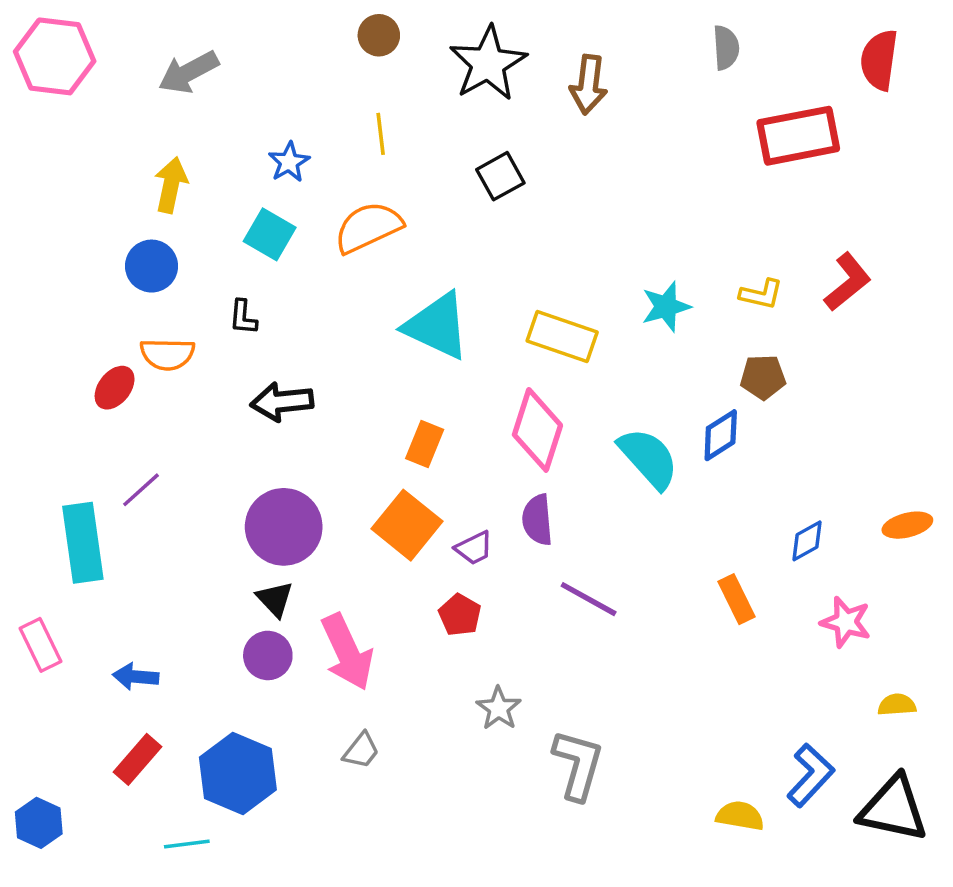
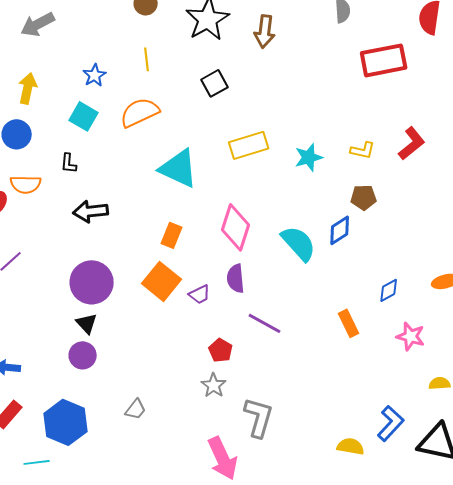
yellow rectangle: (562, 337) -> (249, 145), moved, turned -36
red pentagon: (460, 615) -> (221, 350), moved
pink arrow: (347, 652) -> (223, 458), moved

